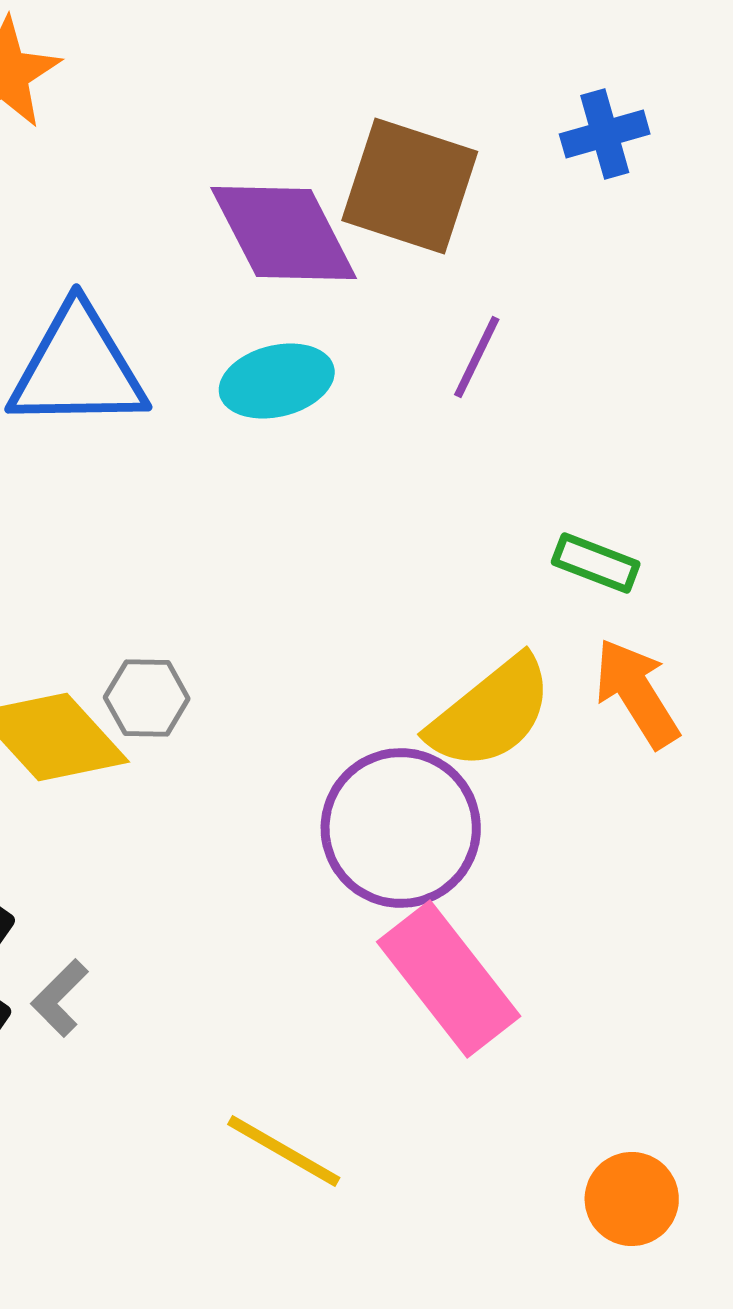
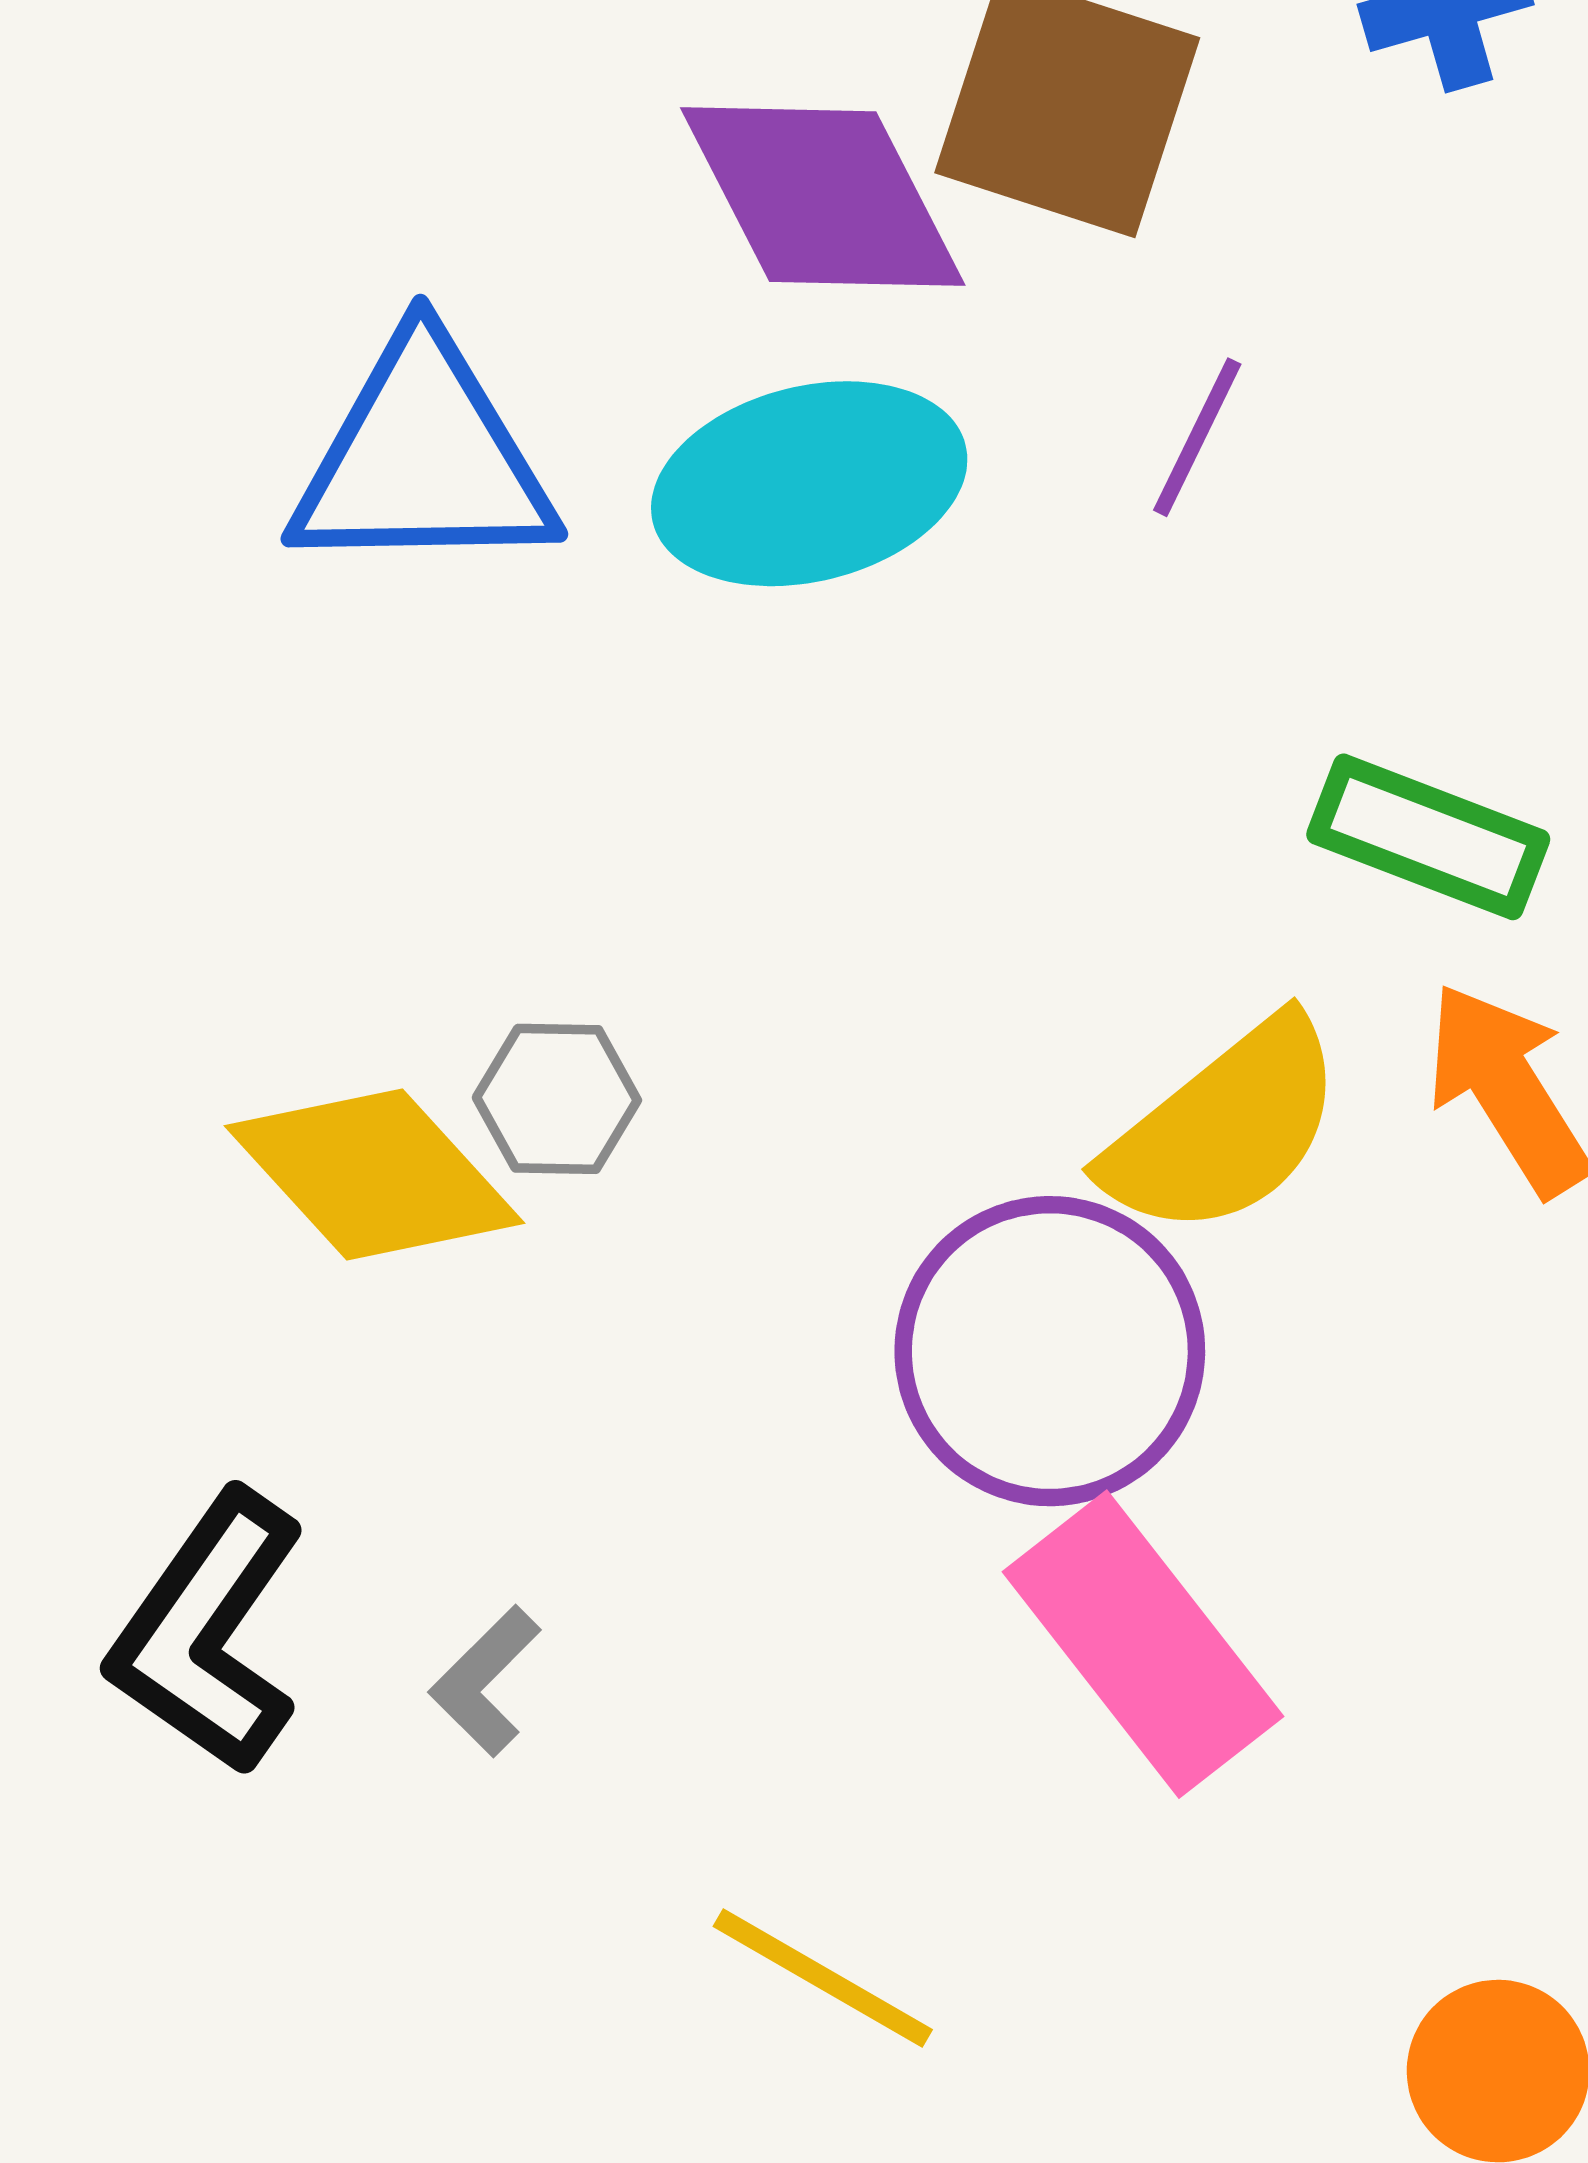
cyan ellipse: (277, 381) -> (809, 484), size x1.4
green rectangle: (596, 563) -> (1428, 837), size x1.4
gray L-shape: (60, 998) -> (485, 1681), moved

